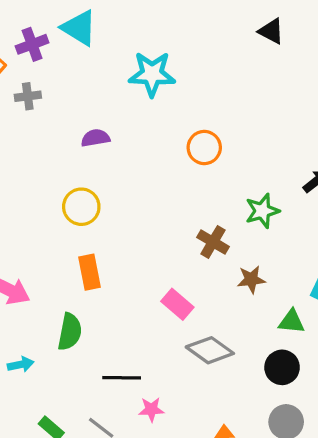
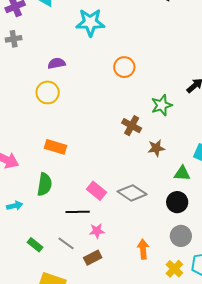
yellow circle: (81, 207) -> (48, 92), moved
orange rectangle: (89, 272) -> (56, 147), turned -60
pink rectangle: (177, 304) -> (96, 191), moved

